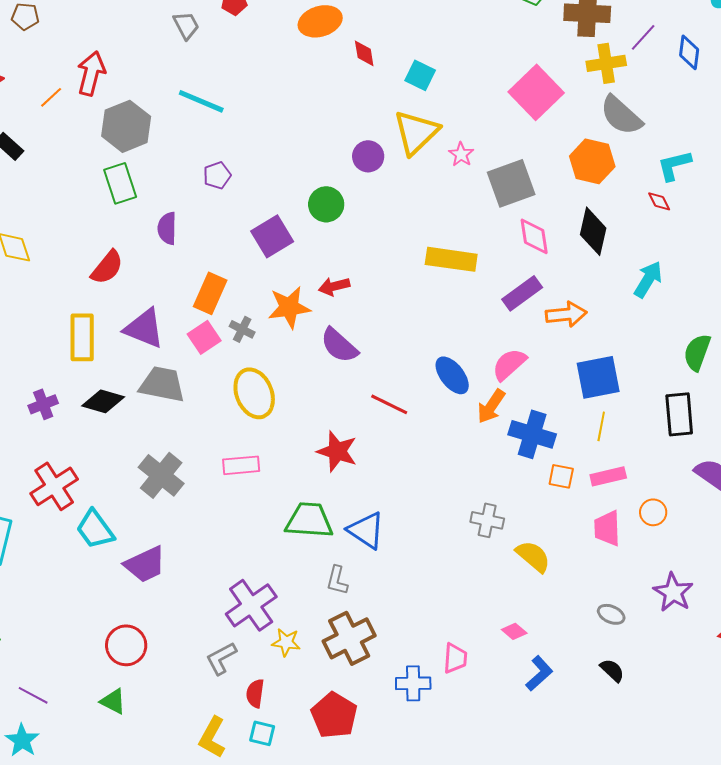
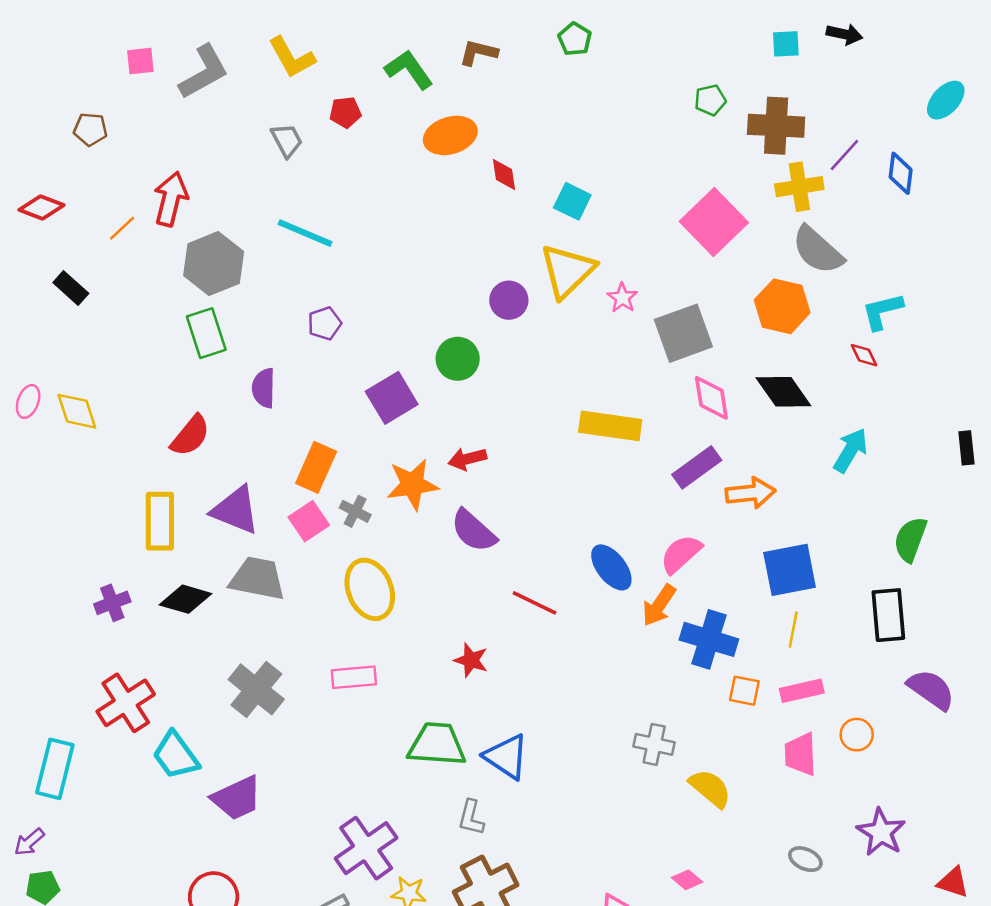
black diamond: (593, 231) -> (783, 392), turned -48
red star: (337, 451) -> (471, 660), size x0.7

